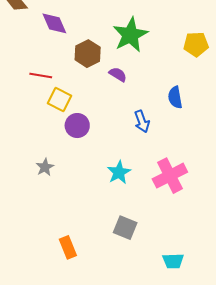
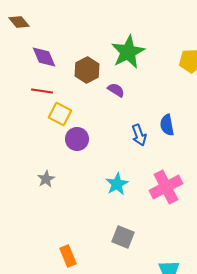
purple diamond: (54, 23) -> (44, 57), moved
blue semicircle: (175, 97) -> (167, 125), moved

